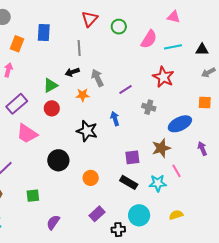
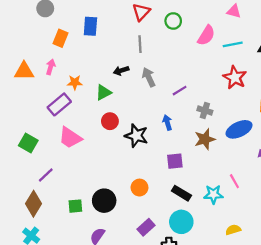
gray line: (79, 48) -> (140, 44), moved
red star: (163, 77) -> (235, 77), moved
green triangle: (50, 85) -> (103, 92), moved
orange star: (83, 95) -> (75, 82), moved
red circle: (52, 108) -> (110, 121), moved
brown star: (161, 148) -> (205, 139), moved
purple square: (132, 157) -> (175, 161), moved
black circle: (58, 160) -> (104, 201), moved
cyan circle: (139, 215) -> (181, 222), moved

